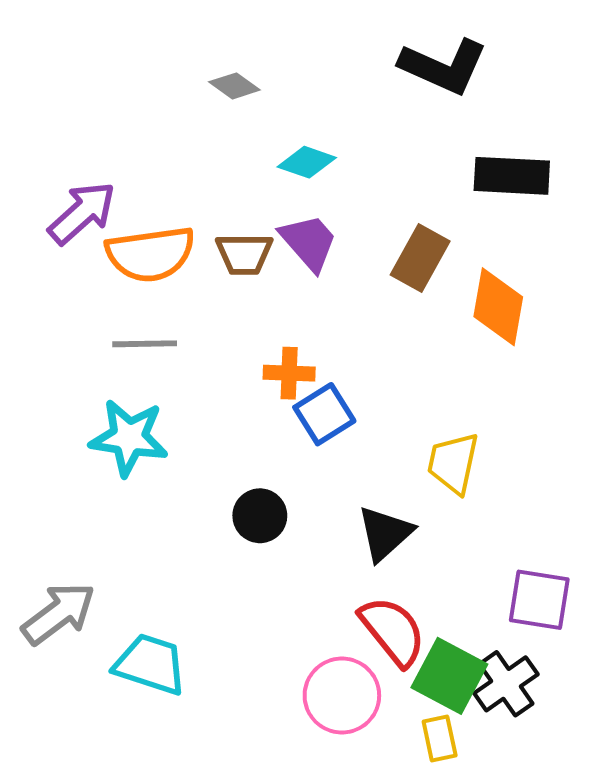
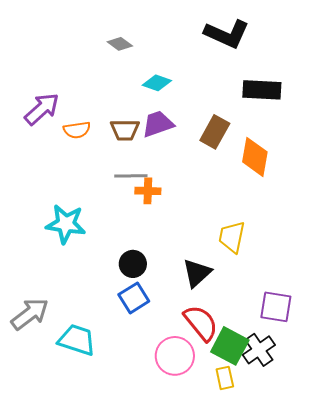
purple trapezoid: (309, 242) -> (158, 124), turned -68
orange semicircle: (150, 254) -> (77, 130), size x0.6
gray line: (145, 344) -> (131, 176), moved
blue square: (324, 414) -> (134, 298), moved

